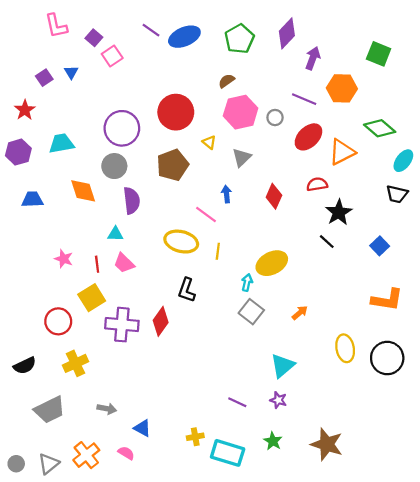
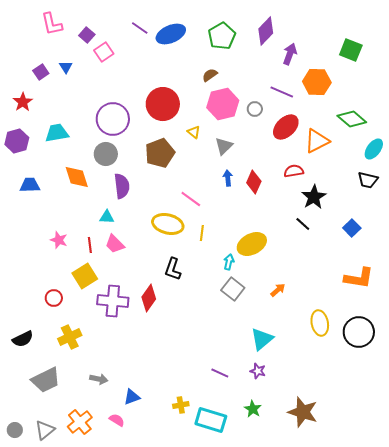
blue arrow: (226, 194) -> (228, 178), moved
red circle: (58, 321) -> (54, 298), size x0.7
blue triangle: (142, 428) -> (132, 397), turned -48

